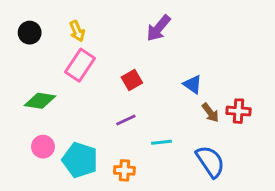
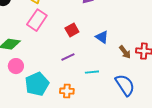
blue triangle: (193, 84) -> (102, 37), moved
pink circle: (43, 147) -> (16, 66), moved
cyan pentagon: (80, 160) -> (37, 84), turned 30

